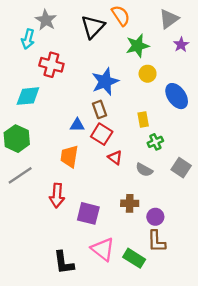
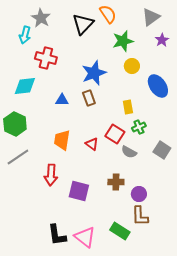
blue triangle: (77, 125) -> (62, 100), moved
red square: (102, 134) -> (115, 134), moved
red triangle: (115, 158) -> (92, 144), moved
pink triangle: (103, 249) -> (85, 237), moved

